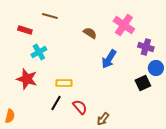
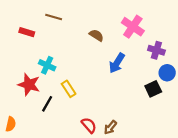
cyan cross: (39, 52) -> (47, 65), moved, turned -35
yellow rectangle: (64, 83) -> (69, 89), turned 56
black line: (56, 103) -> (47, 104), moved
red semicircle: (80, 107) -> (89, 125), moved

